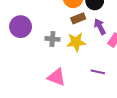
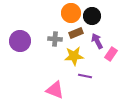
gray cross: (52, 39) -> (55, 39), moved
purple line: (98, 72) -> (85, 76), moved

